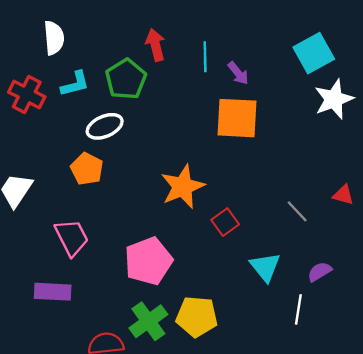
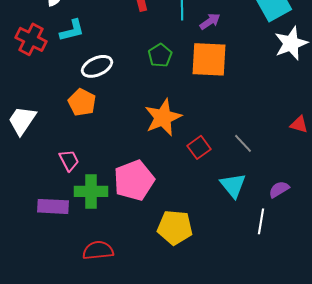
purple arrow: (238, 73) -> (210, 21), turned -85
green pentagon: (126, 79) -> (160, 55), moved, size x0.7
gray line: (297, 211) -> (243, 143), moved
pink trapezoid: (72, 237) -> (69, 160), size x0.7
green cross: (148, 321) -> (91, 191), moved, turned 36

